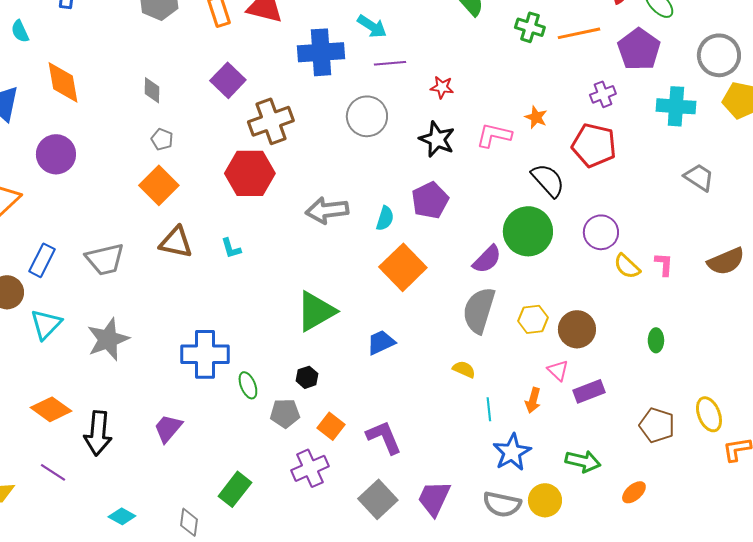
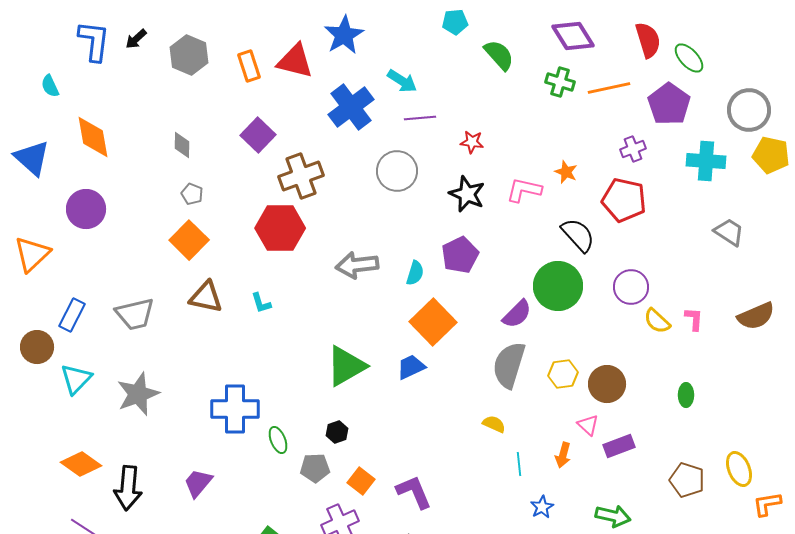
blue cross: (321, 52) -> (351, 107), turned -33
blue trapezoid: (381, 342) -> (411, 367), moved
blue star: (512, 452) -> (542, 507), size x0.6

